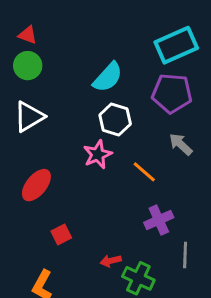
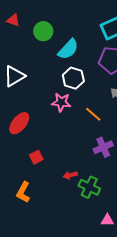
green circle: (28, 66) -> (43, 31), moved
pink star: (98, 154) -> (61, 102), turned 30

